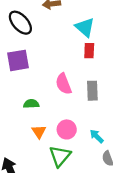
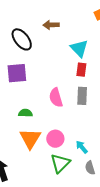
gray rectangle: (92, 91) -> (82, 96), moved
orange triangle: (39, 132) -> (30, 139), size x1.6
green triangle: (60, 156) -> (60, 163), moved

